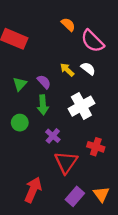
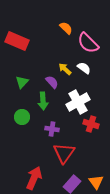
purple semicircle: (44, 82) -> (52, 82), moved
purple cross: (53, 136) -> (52, 129), turned -32
red cross: (96, 147) -> (91, 124), moved

